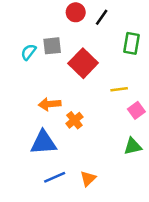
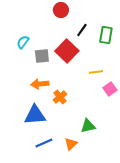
black line: (102, 17) -> (82, 30), moved
gray square: (52, 46) -> (42, 56), moved
green triangle: (133, 146) -> (88, 126), moved

